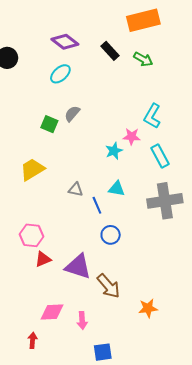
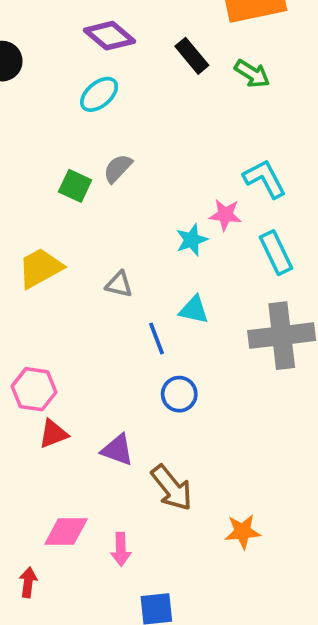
cyan L-shape: (152, 116) -> (265, 179), turned 120
gray triangle: (76, 190) -> (119, 284), moved
purple triangle: (78, 267) -> (117, 450), size x0.7

